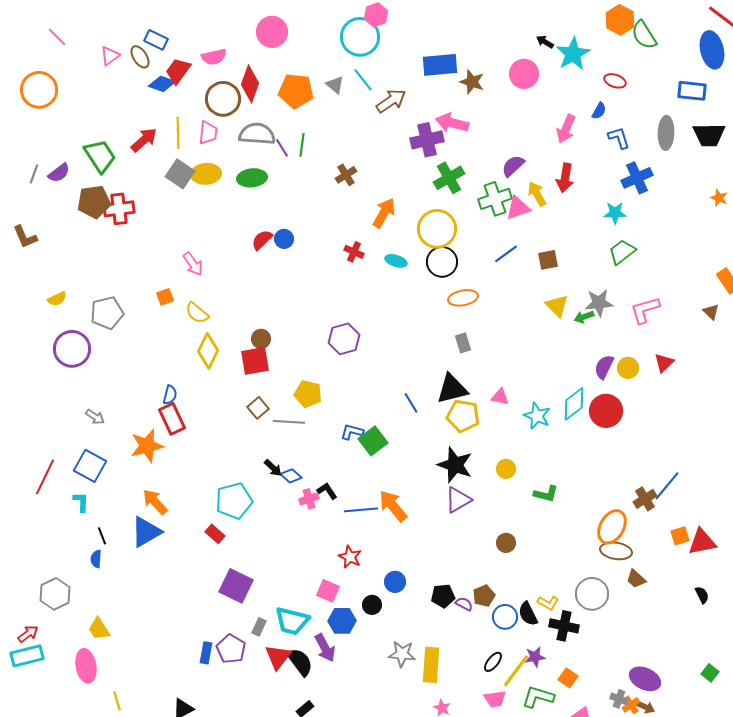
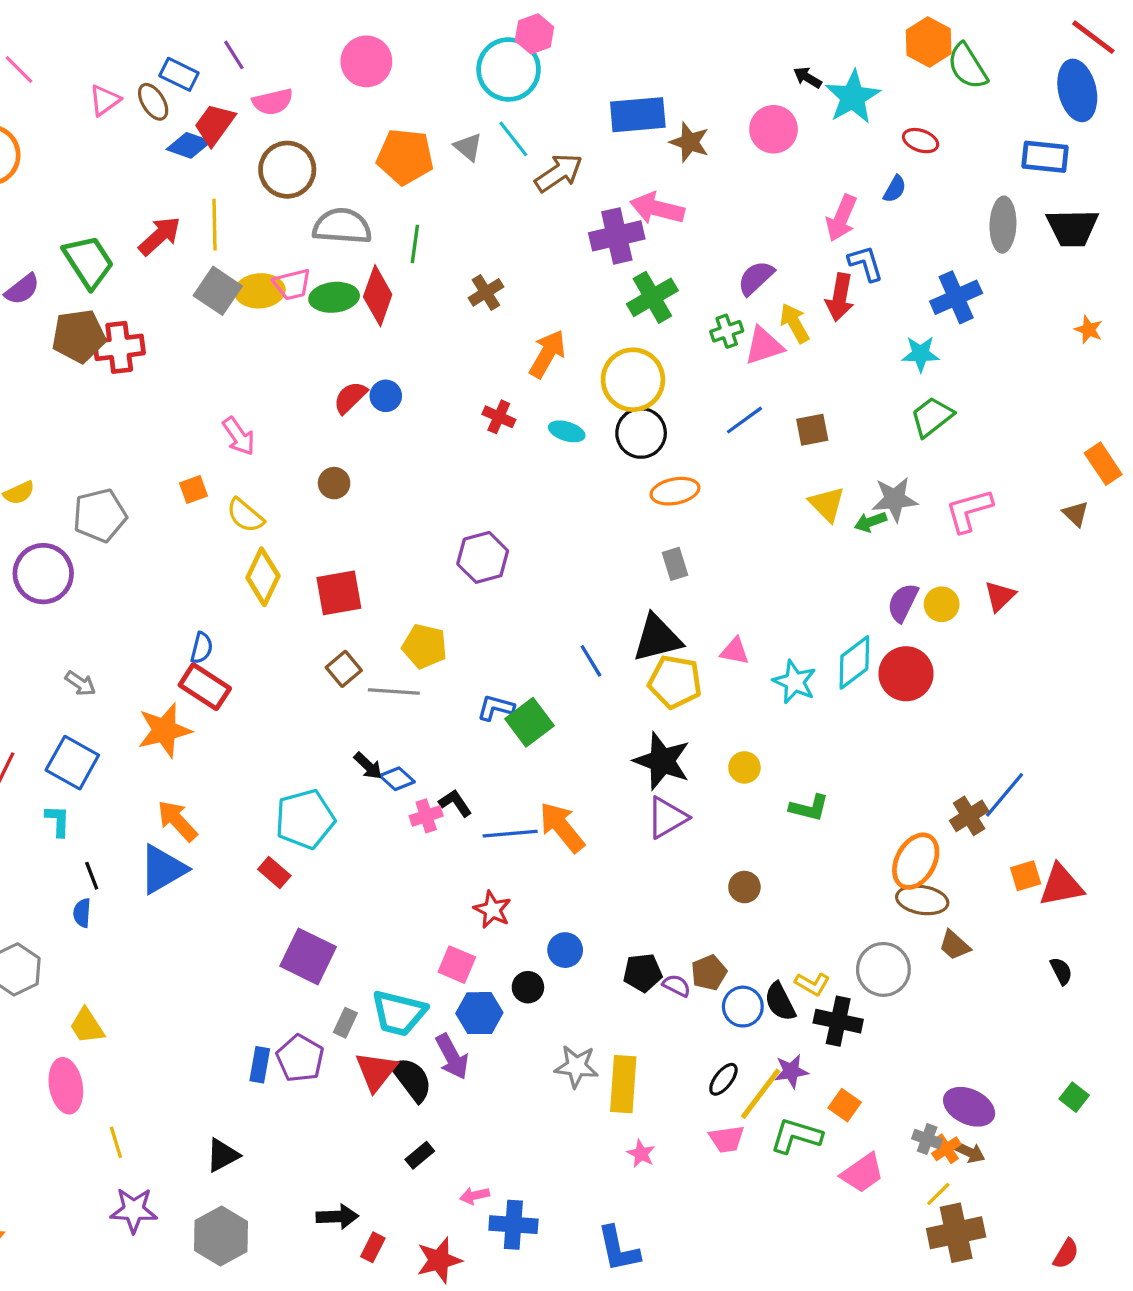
red diamond: (250, 84) -> (378, 296), moved
pink trapezoid: (208, 133) -> (292, 284), moved, turned 70
blue L-shape: (619, 138) -> (866, 263), moved
purple line: (282, 148) -> (234, 55), moved
green cross: (495, 199) -> (727, 331), size x0.6
brown circle: (261, 339) -> (334, 483), moved
red rectangle: (172, 419) -> (205, 687), turned -32

